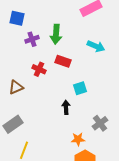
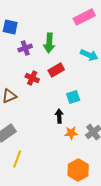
red rectangle: (63, 61) -> (56, 70), turned -49
orange star: (78, 139) -> (71, 133), moved

